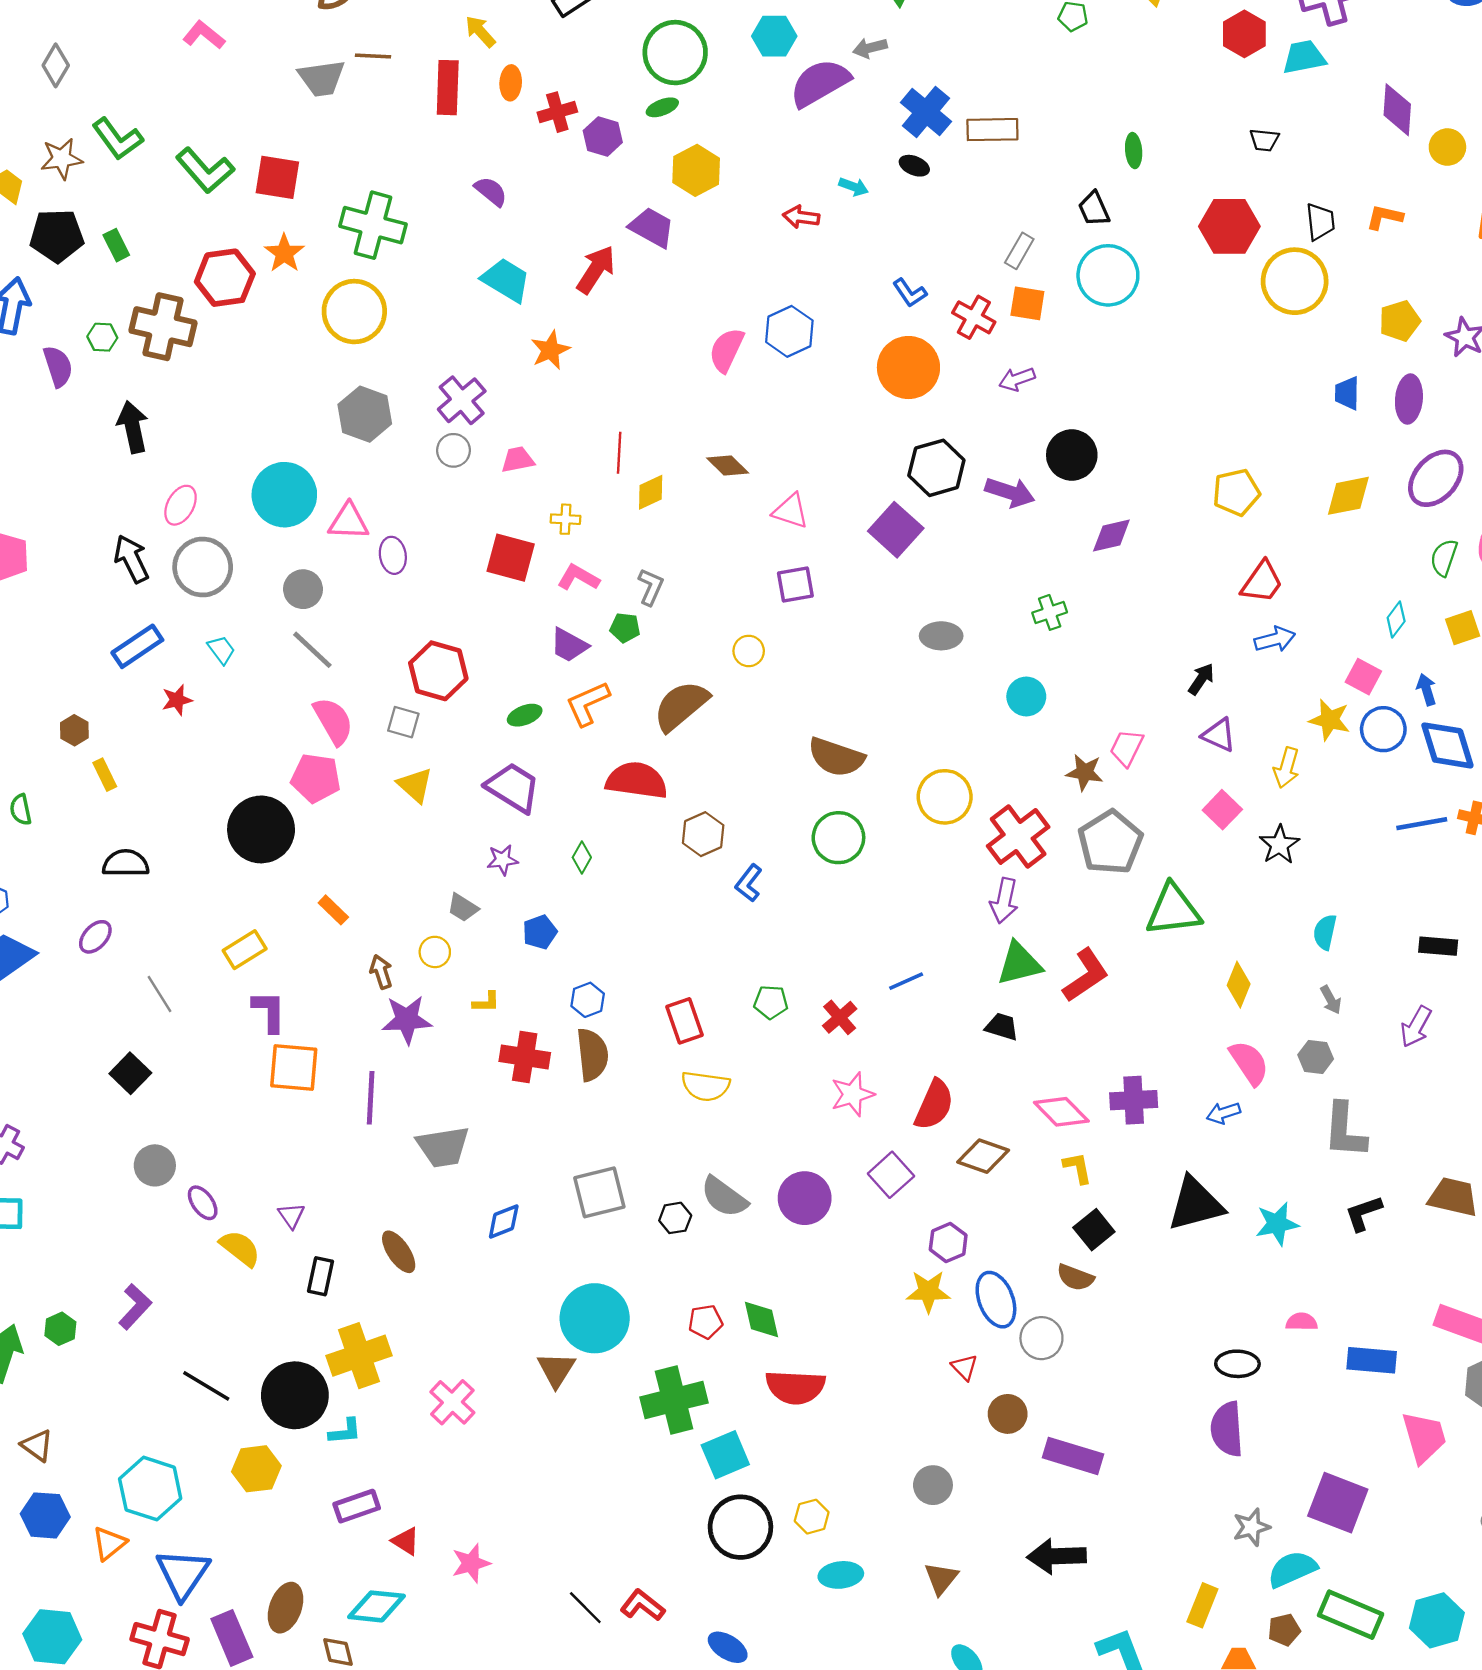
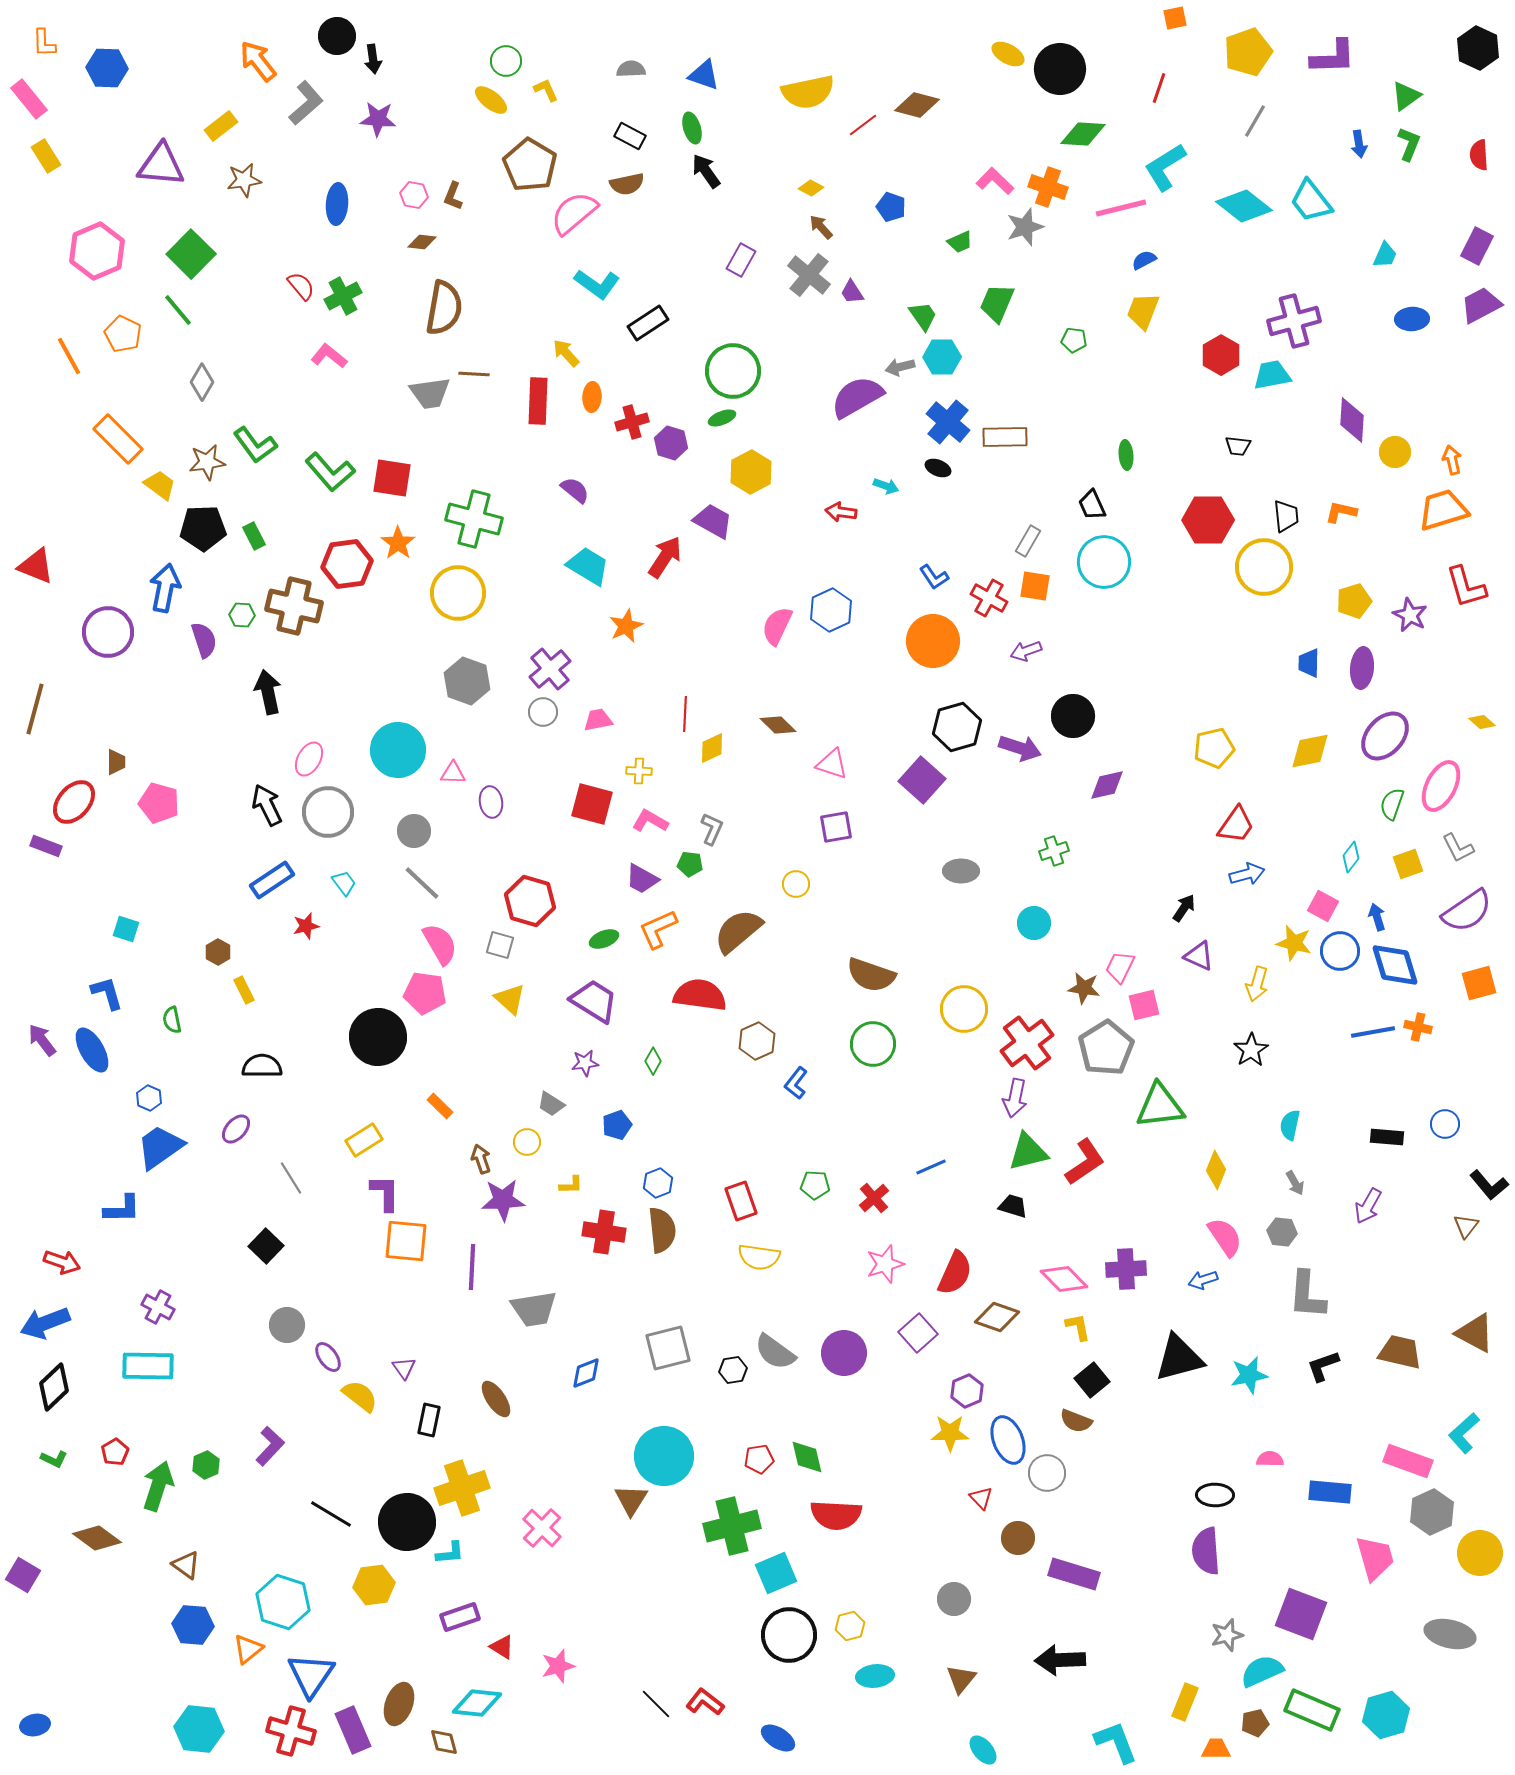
cyan hexagon: (774, 36) -> (942, 357), moved
pink triangle: (348, 521) -> (453, 773), size x0.7
pink square: (1222, 810) -> (1144, 1005), moved, turned 32

